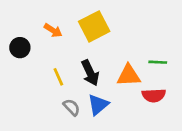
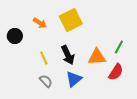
green line: (158, 62) -> (119, 47), turned -64
red semicircle: (154, 95) -> (116, 72), turned -54
gray semicircle: (72, 107) -> (46, 81), moved

